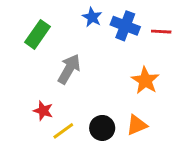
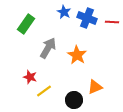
orange star: (145, 80) -> (77, 55), moved
black circle: (102, 128) -> (74, 100), moved

